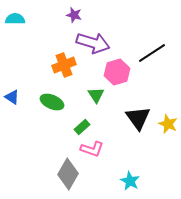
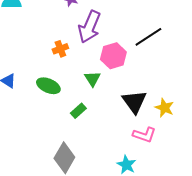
purple arrow: (93, 43) -> (89, 27), turned 96
orange cross: (64, 65) -> (60, 49), size x0.7
pink L-shape: (92, 149) -> (144, 135), moved

